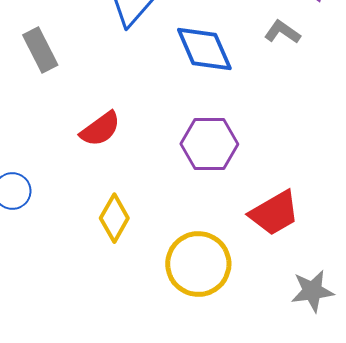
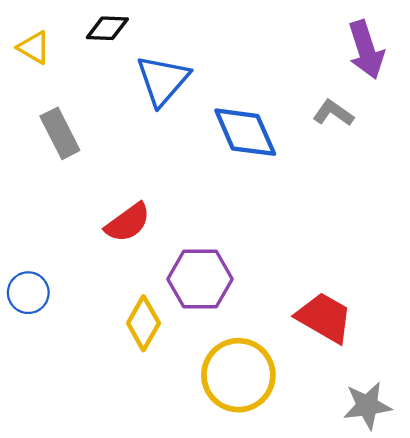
purple hexagon: (209, 144) -> (200, 279), moved
red trapezoid: (274, 213) -> (324, 318), turned -120

